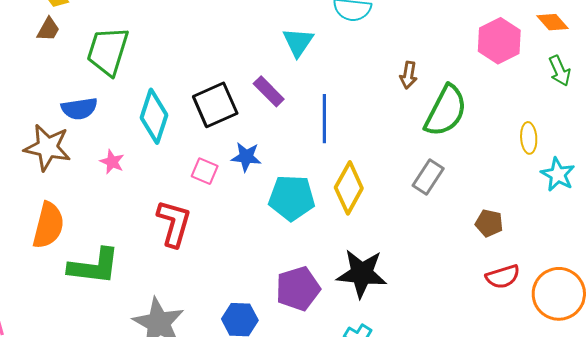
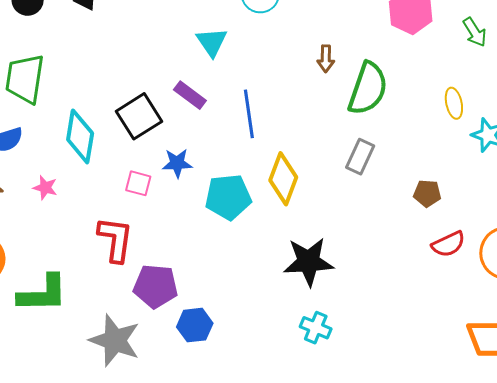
purple pentagon: (298, 289) -> (156, 286), moved, turned 30

